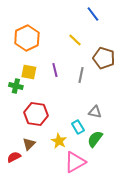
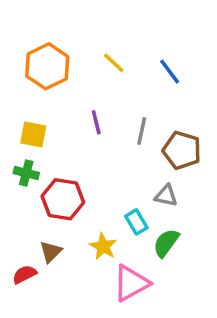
blue line: (93, 14) -> (170, 72), moved
yellow line: (75, 40) -> (114, 63), moved
brown pentagon: (104, 58) -> (182, 150), moved
yellow square: (29, 72) -> (33, 135), moved
green cross: (16, 86) -> (26, 173), moved

